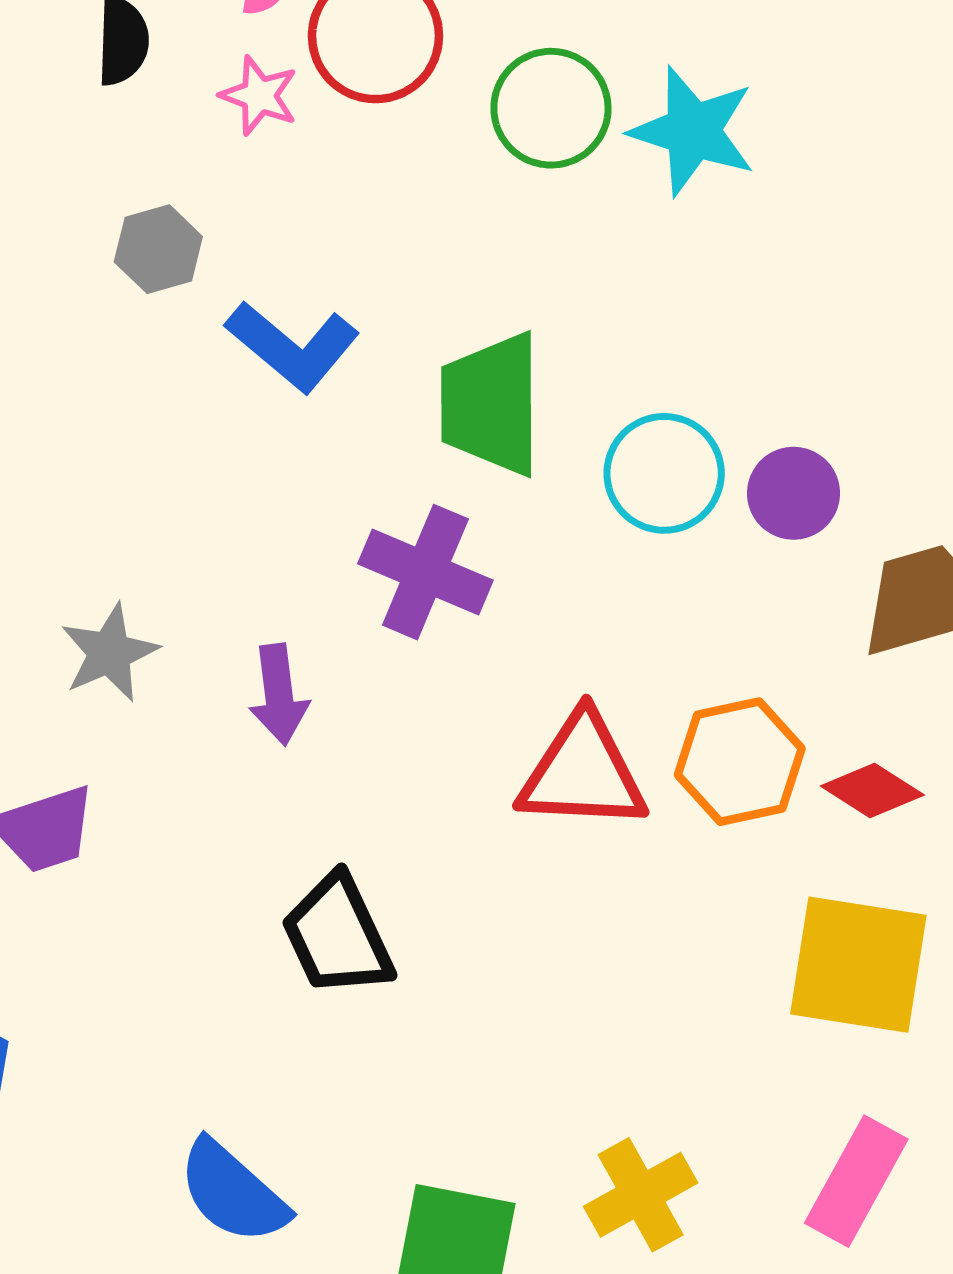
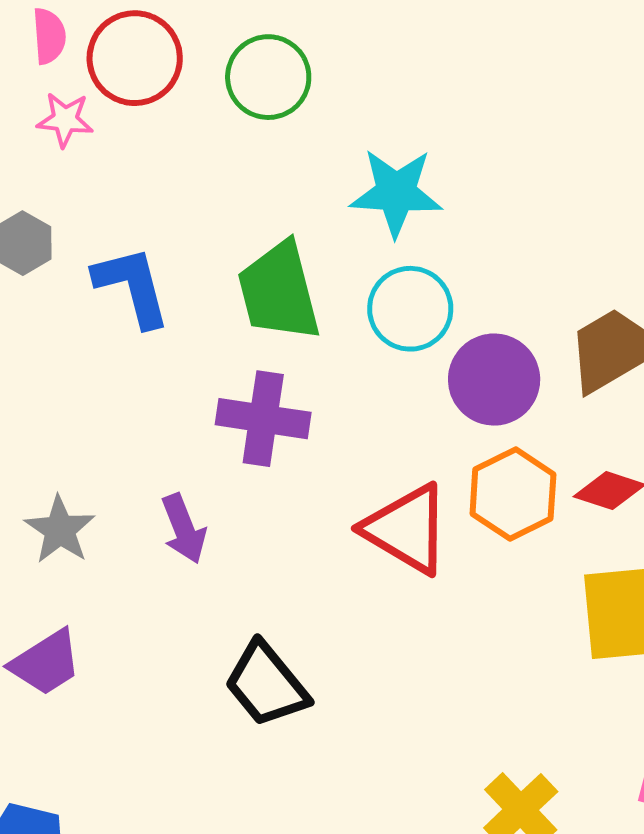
cyan star: (693, 131) -> (396, 193), moved
blue L-shape: (293, 346) -> (132, 286), turned -130
purple circle: (794, 493) -> (494, 380), moved, size x1.4
red triangle: (583, 772) -> (407, 529), turned 42

